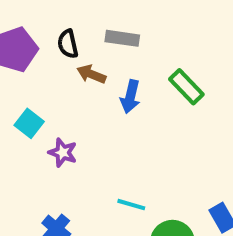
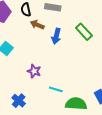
purple star: (63, 153) -> (34, 71), moved

